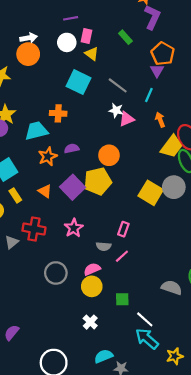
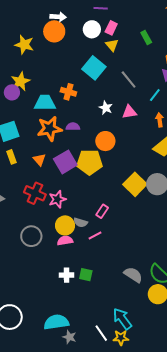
white star: (116, 110) -> (106, 108), moved
orange star: (48, 156) -> (50, 129), size x1.4
red cross: (34, 229) -> (35, 193), moved
yellow circle: (92, 286) -> (65, 225), moved
white line: (145, 319) -> (101, 333), moved
white cross: (90, 322) -> (67, 275), moved, turned 32
cyan arrow: (147, 339) -> (122, 319), moved
cyan semicircle: (104, 356) -> (56, 322), size x1.4

